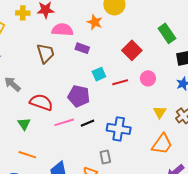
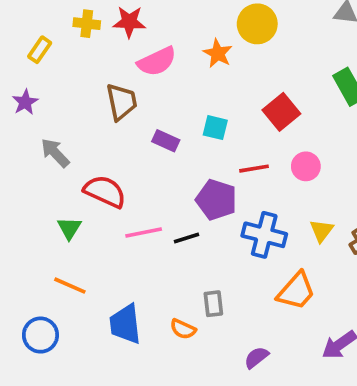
pink semicircle: (62, 30) -> (157, 61), turned 145
purple rectangle: (82, 48) -> (166, 141), moved
cyan square: (99, 74) -> (215, 128), moved, turned 32
purple pentagon: (79, 96) -> (216, 200), moved
blue cross: (119, 129) -> (264, 235), moved
orange trapezoid: (162, 144) -> (296, 291), moved

